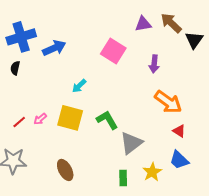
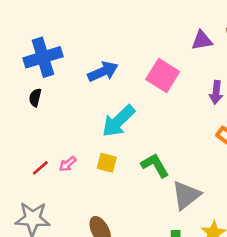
blue arrow: (54, 48) -> (103, 72), moved
cyan arrow: (79, 86) -> (118, 121), size x1.8
yellow square: (70, 118) -> (107, 163), size x0.6

